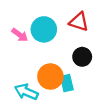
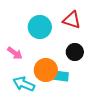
pink arrow: (20, 35) -> (15, 53), moved
cyan rectangle: (67, 83) -> (61, 76), turned -70

